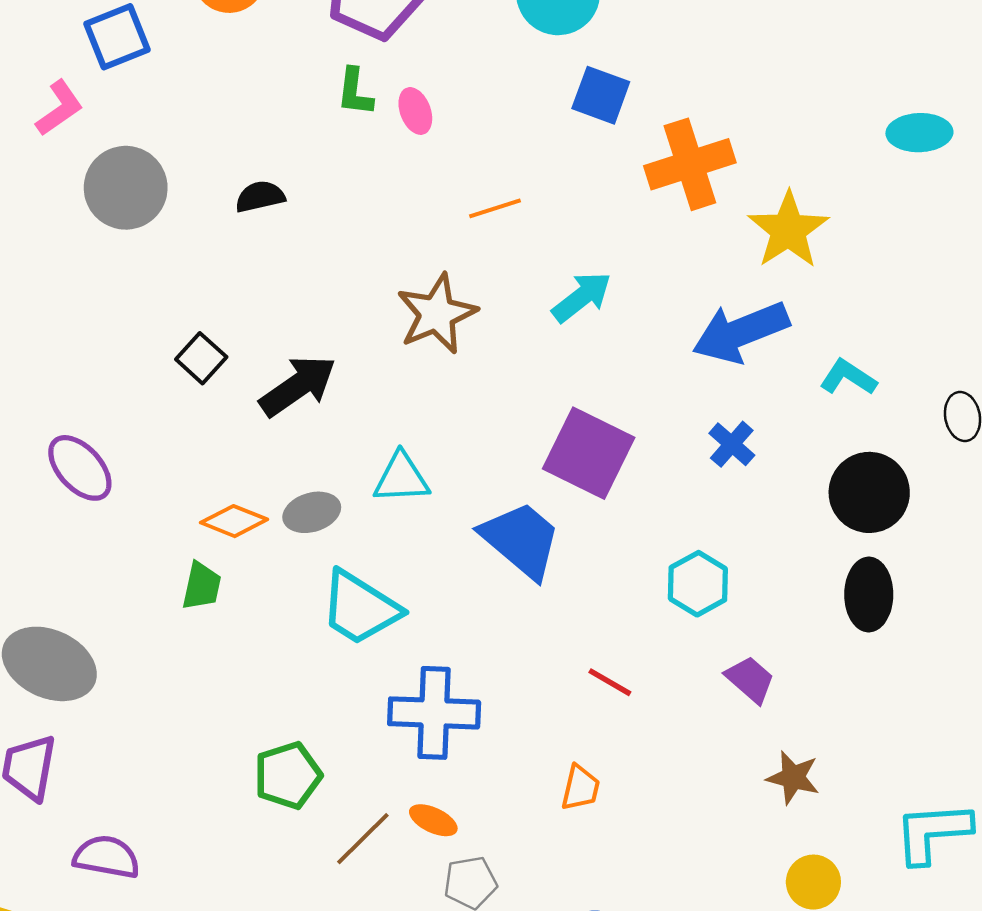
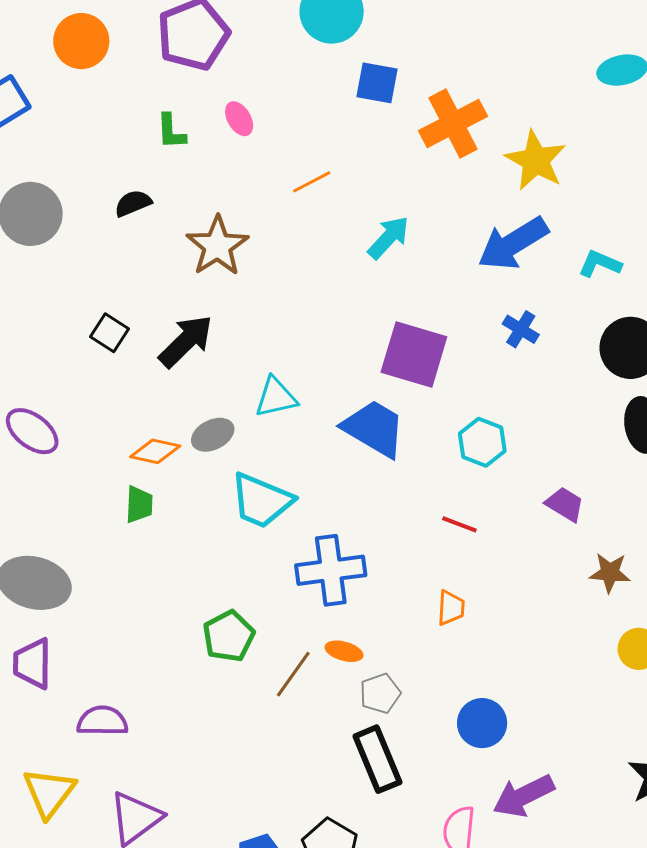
green L-shape: (355, 92) -> (171, 131), moved
brown star: (437, 314) -> (217, 246), moved
cyan hexagon: (698, 584) -> (482, 442), moved

